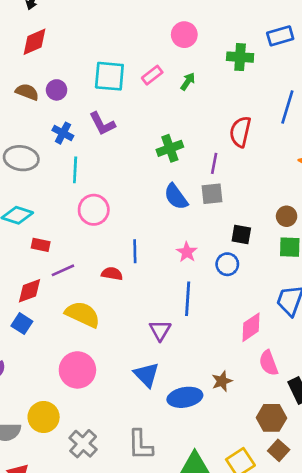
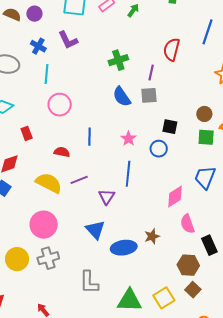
red rectangle: (41, 245) -> (27, 133), moved, turned 56
purple line: (63, 270) -> (79, 180), moved
red semicircle: (112, 274) -> (62, 152), moved
gray cross: (83, 444) -> (48, 258), moved, turned 30

